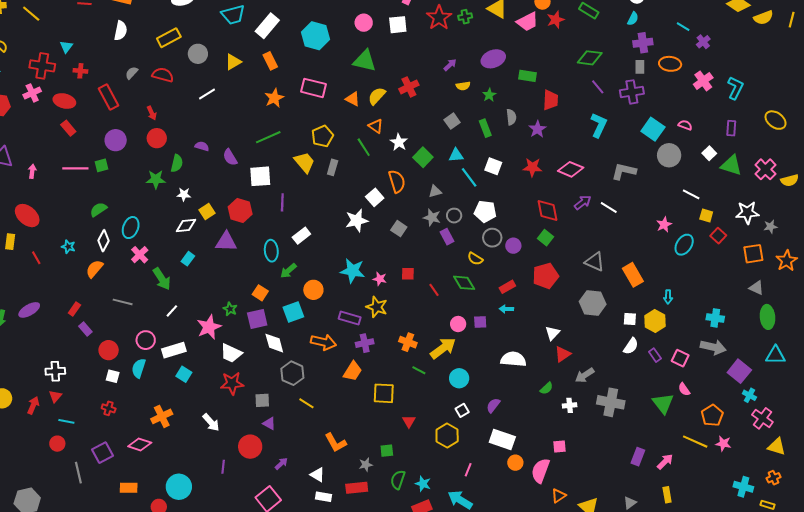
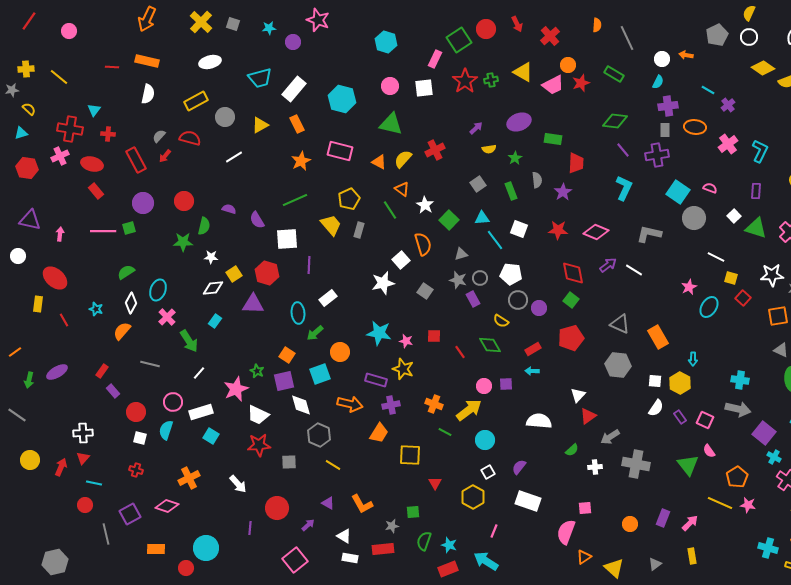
red arrow: (152, 113) -> (165, 156), moved, turned 64
purple triangle: (269, 423) -> (328, 503), moved
orange circle: (515, 463) -> (630, 524), moved

